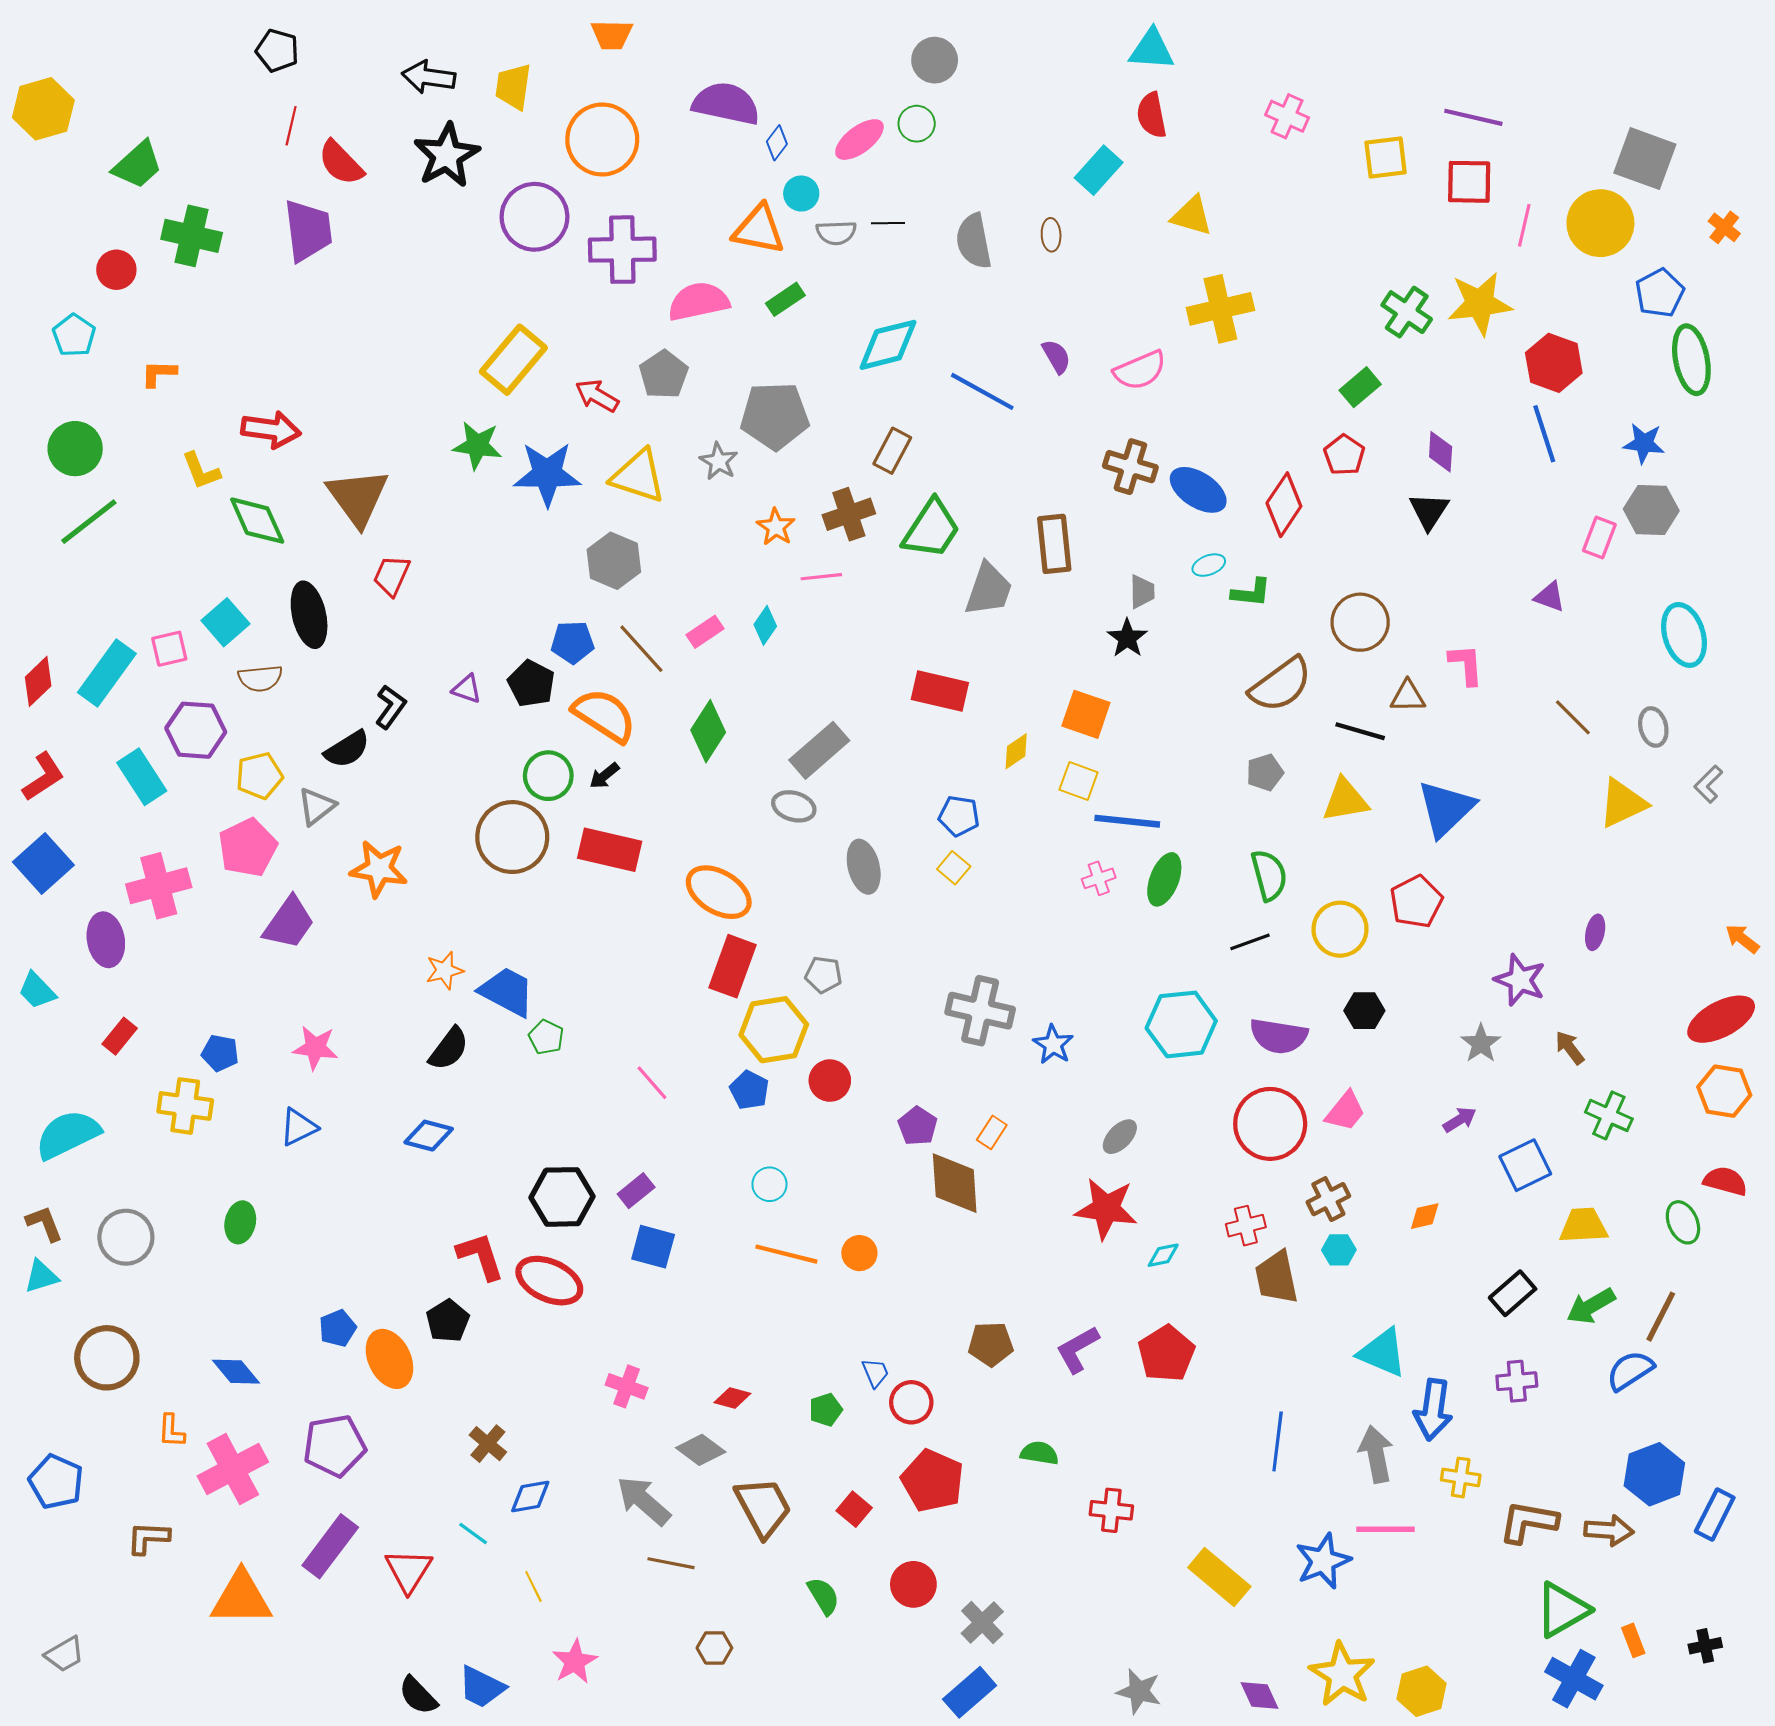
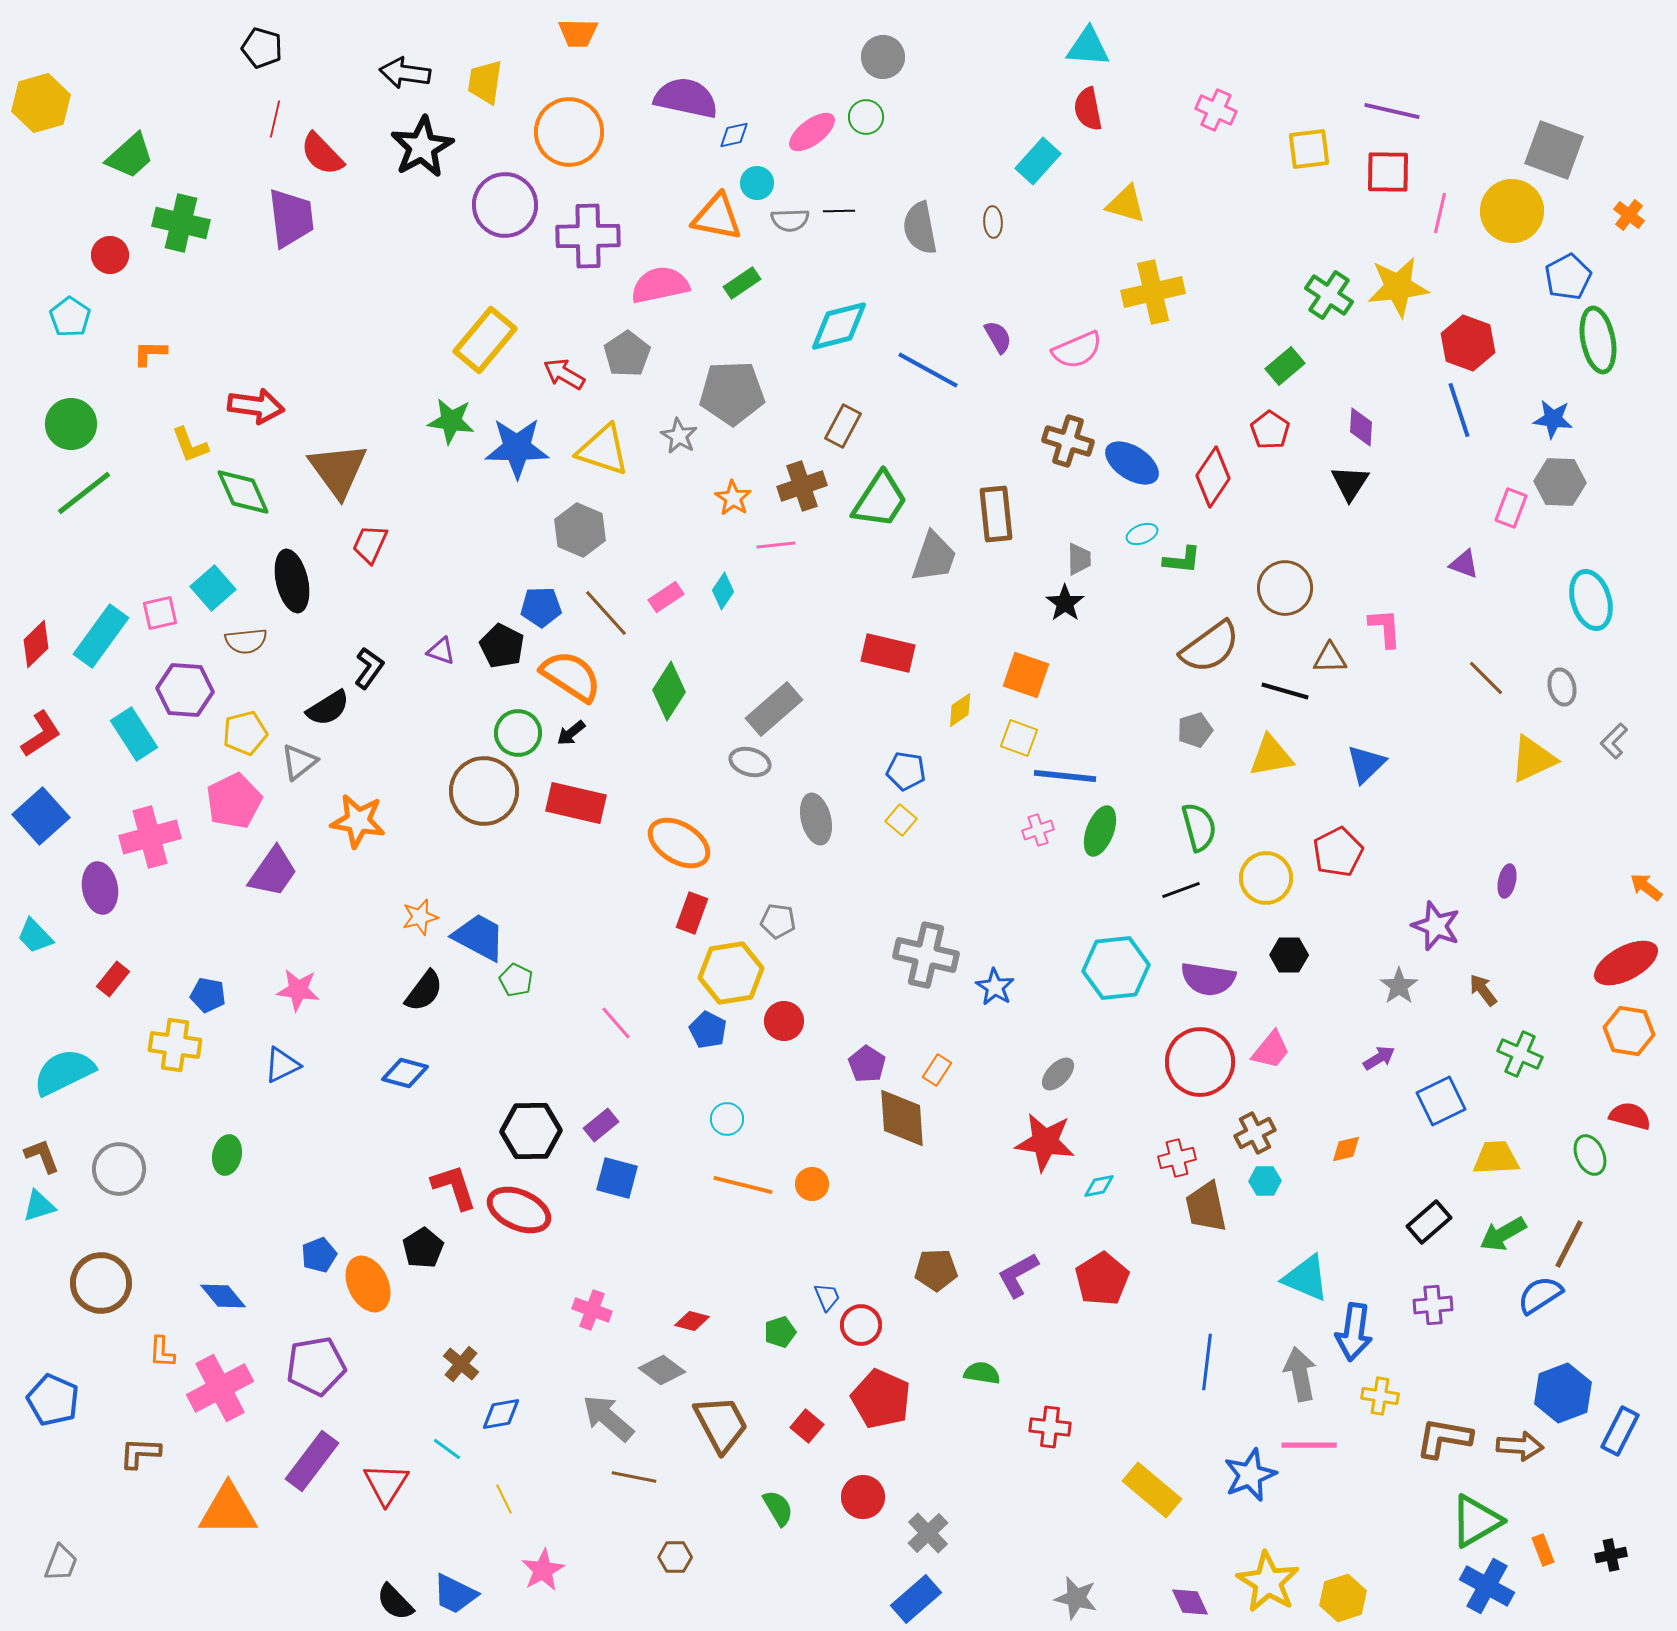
blue diamond: (777, 143) -> (734, 135), turned 40
blue triangle: (1446, 808) -> (1366, 764), size x0.7
red rectangle: (732, 966) -> (692, 913), size x0.7
gray trapezoid: (65, 1654) -> (61, 1563), turned -39

